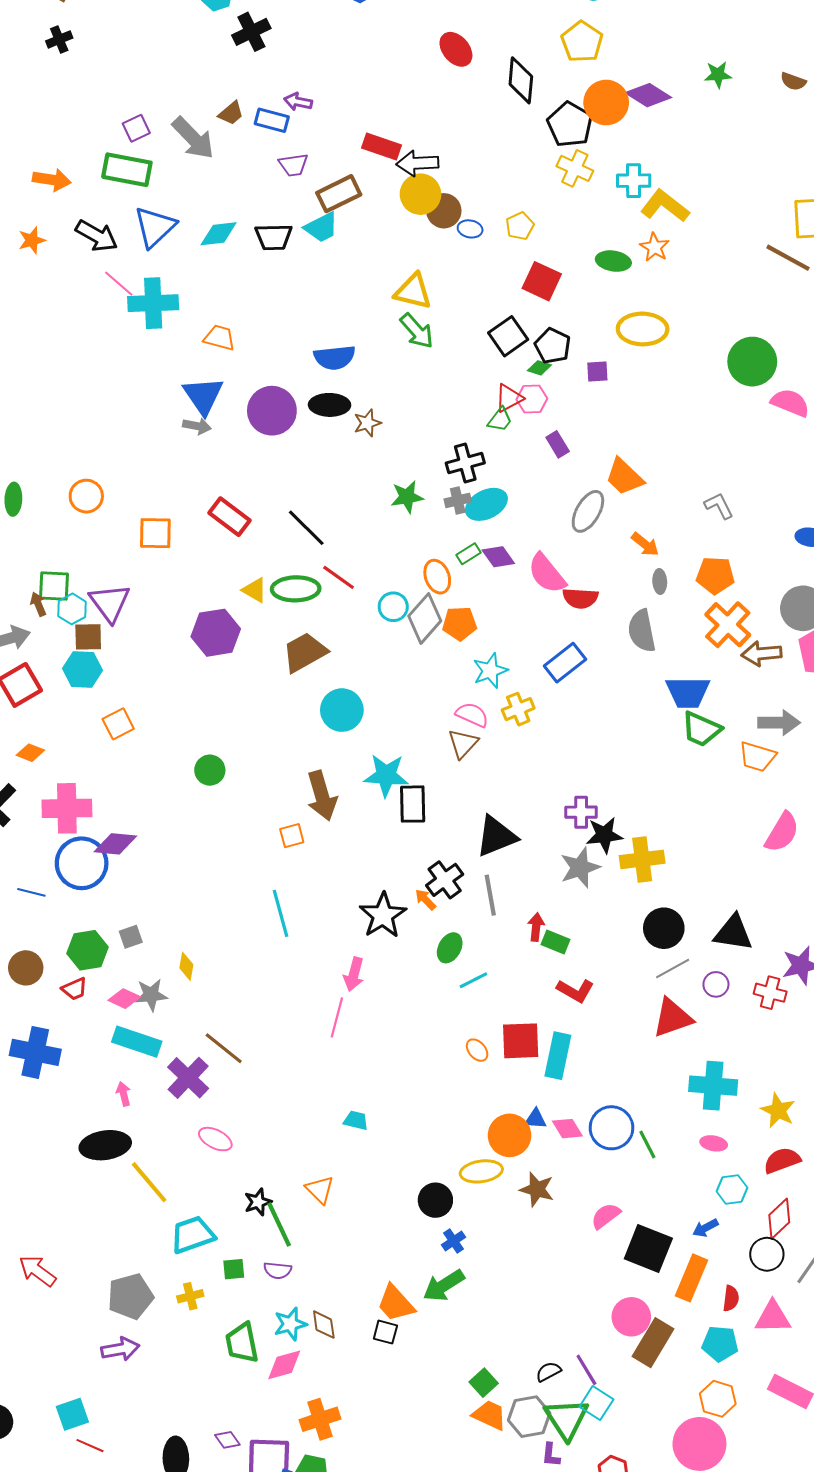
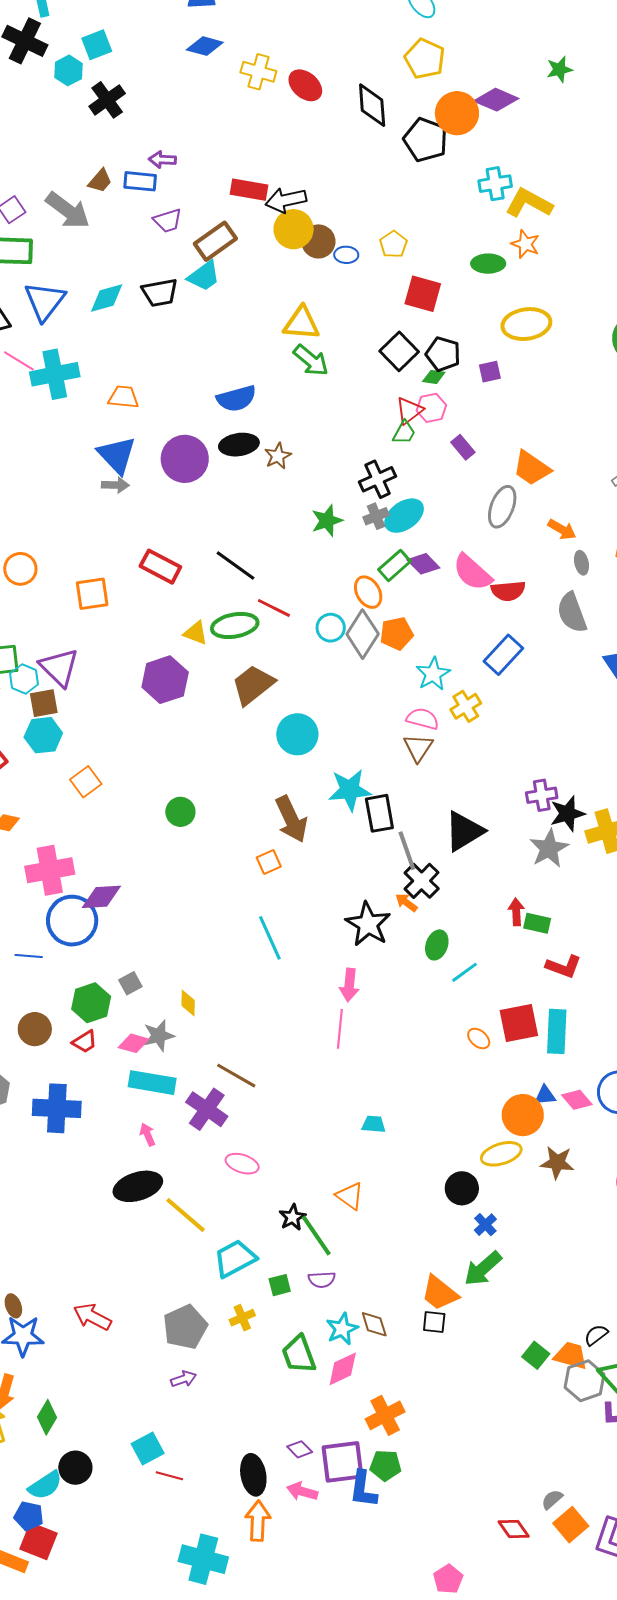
yellow cross: (575, 168) -> (258, 72), moved
green rectangle: (468, 554) -> (394, 565), size x1.4
gray line: (490, 895) -> (407, 851), moved
purple arrow: (120, 1349) -> (183, 1379), size x0.7
orange trapezoid: (490, 1415) -> (571, 1356), moved

